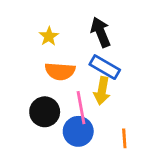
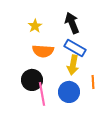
pink line: (81, 108) -> (42, 94), moved
blue circle: (78, 131) -> (69, 92), moved
orange line: (124, 138) -> (93, 82), moved

